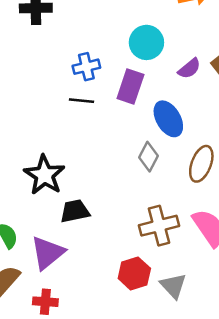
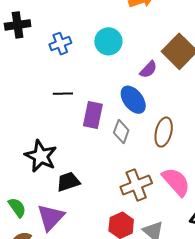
blue cross: (86, 67) -> (60, 44), moved
purple semicircle: (189, 69) -> (148, 69), moved
purple rectangle: (130, 86) -> (93, 115), moved

